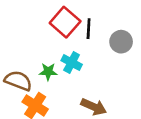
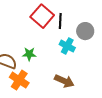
cyan cross: (72, 62) -> (67, 46), moved

